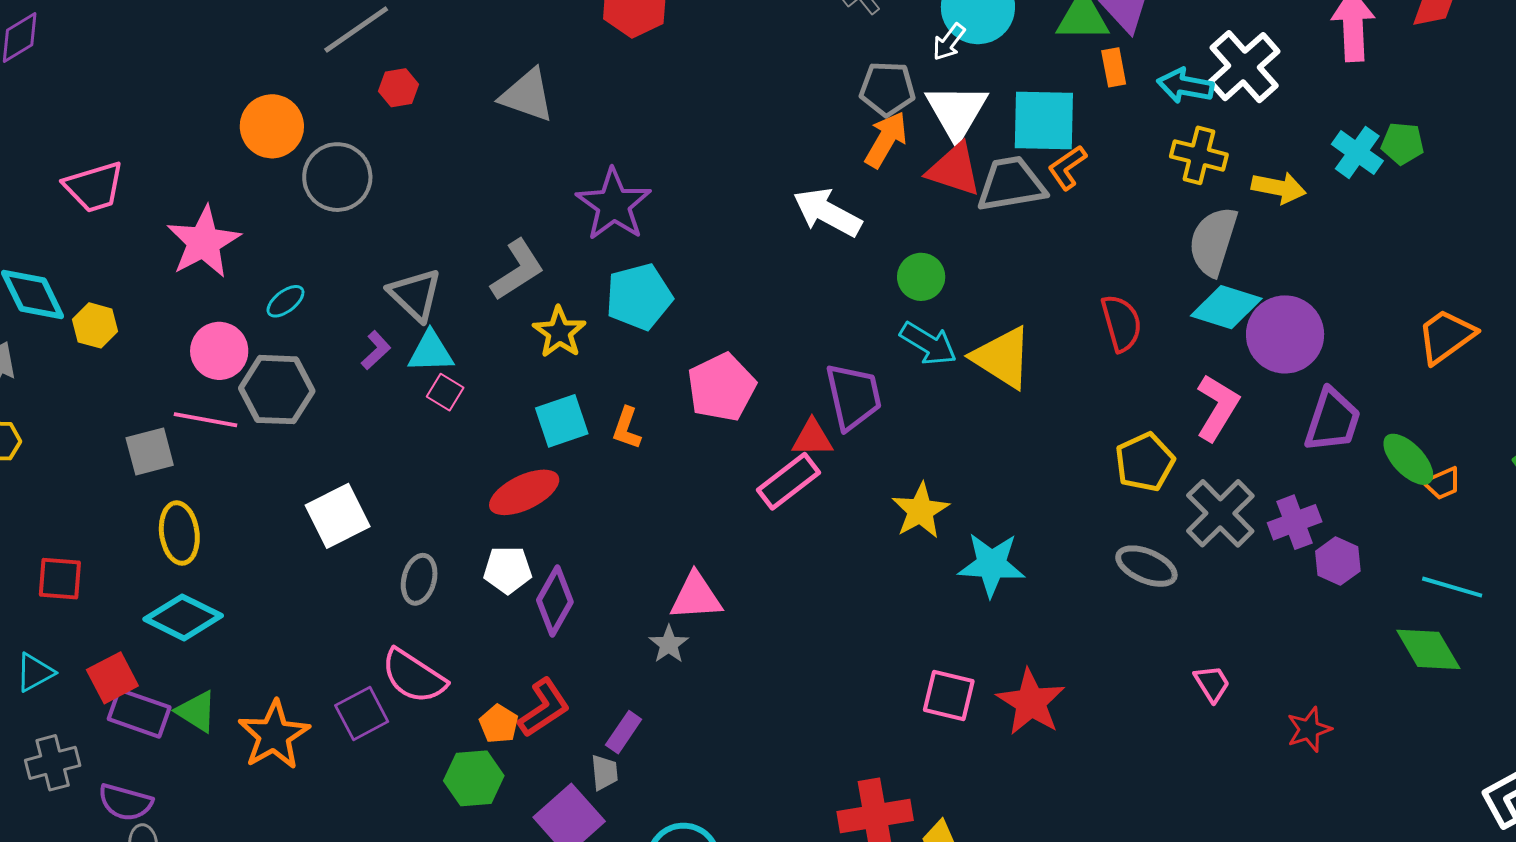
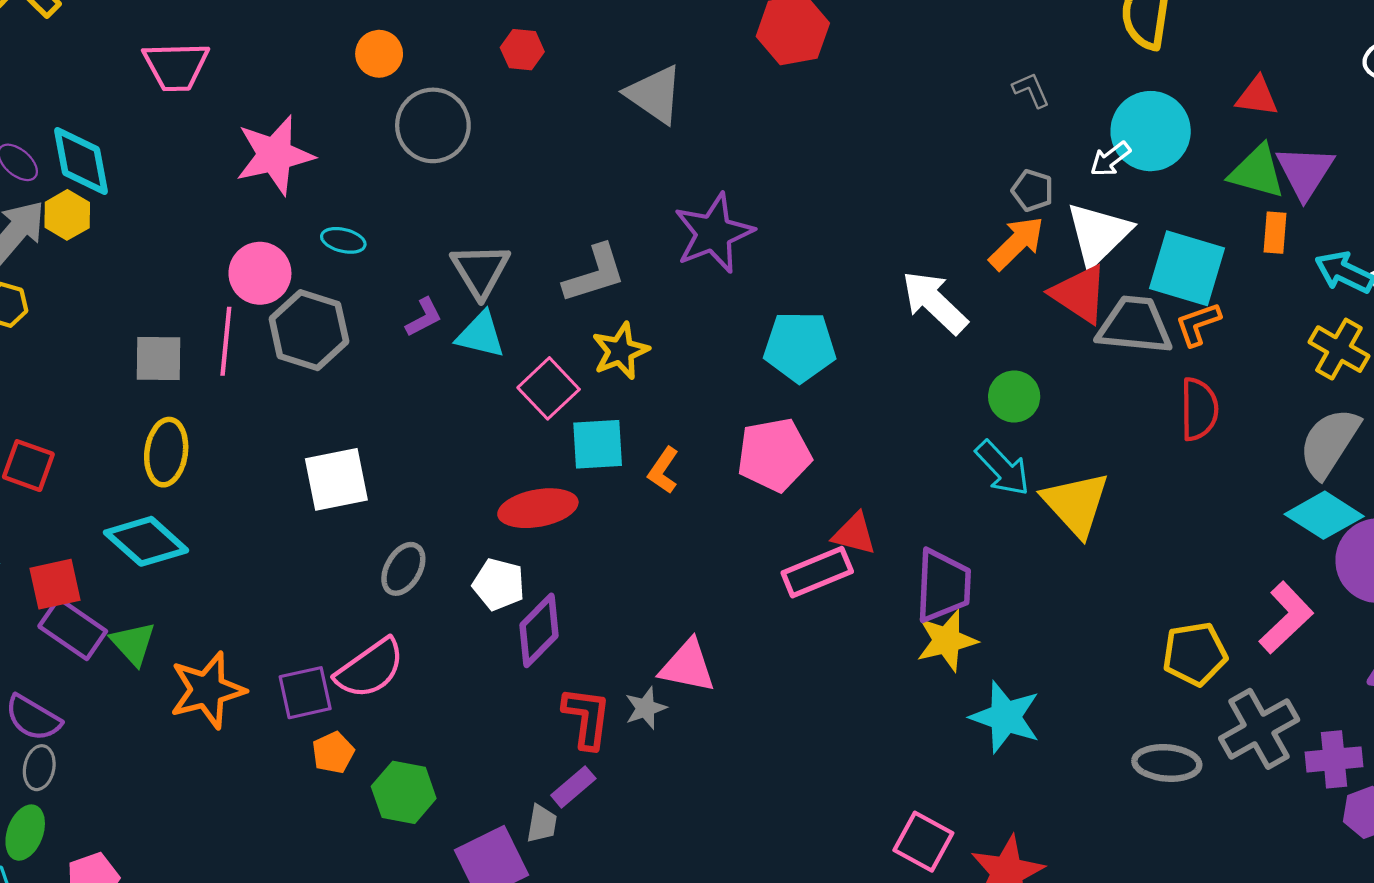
gray pentagon: (887, 89) -> (1033, 190), size x0.7
orange circle: (272, 126) -> (379, 54), size x0.7
cyan pentagon: (639, 297) -> (800, 347), moved
cyan ellipse: (285, 301) -> (343, 240), turned 36
red semicircle: (1121, 323) -> (1199, 409), moved
yellow hexagon: (95, 325) -> (67, 215), moved
pink square: (445, 392) -> (549, 388), moved, size x1.5
purple trapezoid: (853, 396) -> (943, 586), moved
pink line: (205, 420) -> (226, 341), turned 70
gray ellipse: (1146, 566) -> (1167, 763), turned -34
pink semicircle: (414, 676) -> (370, 669), turned -84
red L-shape: (544, 708) -> (587, 718), moved, turned -64
orange pentagon: (499, 724) -> (333, 753), moved

